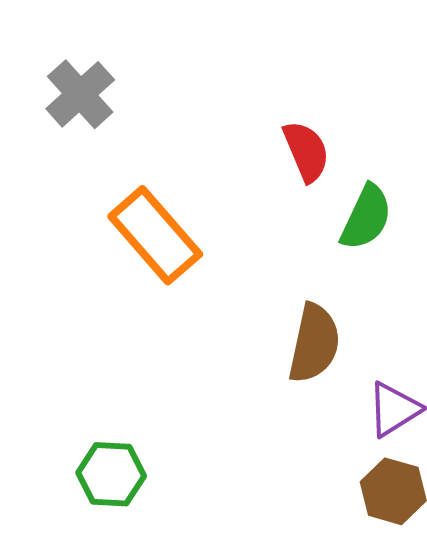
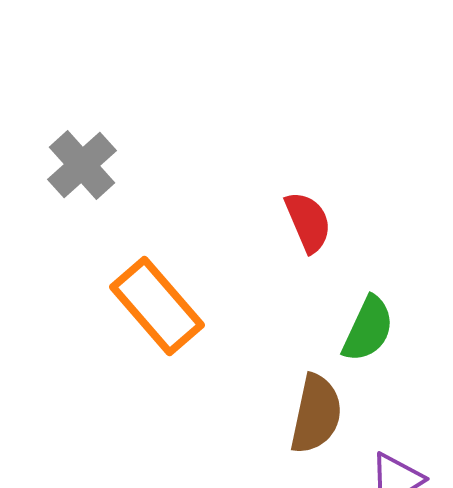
green semicircle: (366, 217) -> (368, 329), moved

